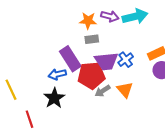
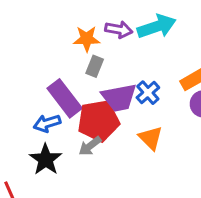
gray rectangle: (92, 39) -> (95, 66), turned -56
gray arrow: (103, 91) -> (90, 146), moved

